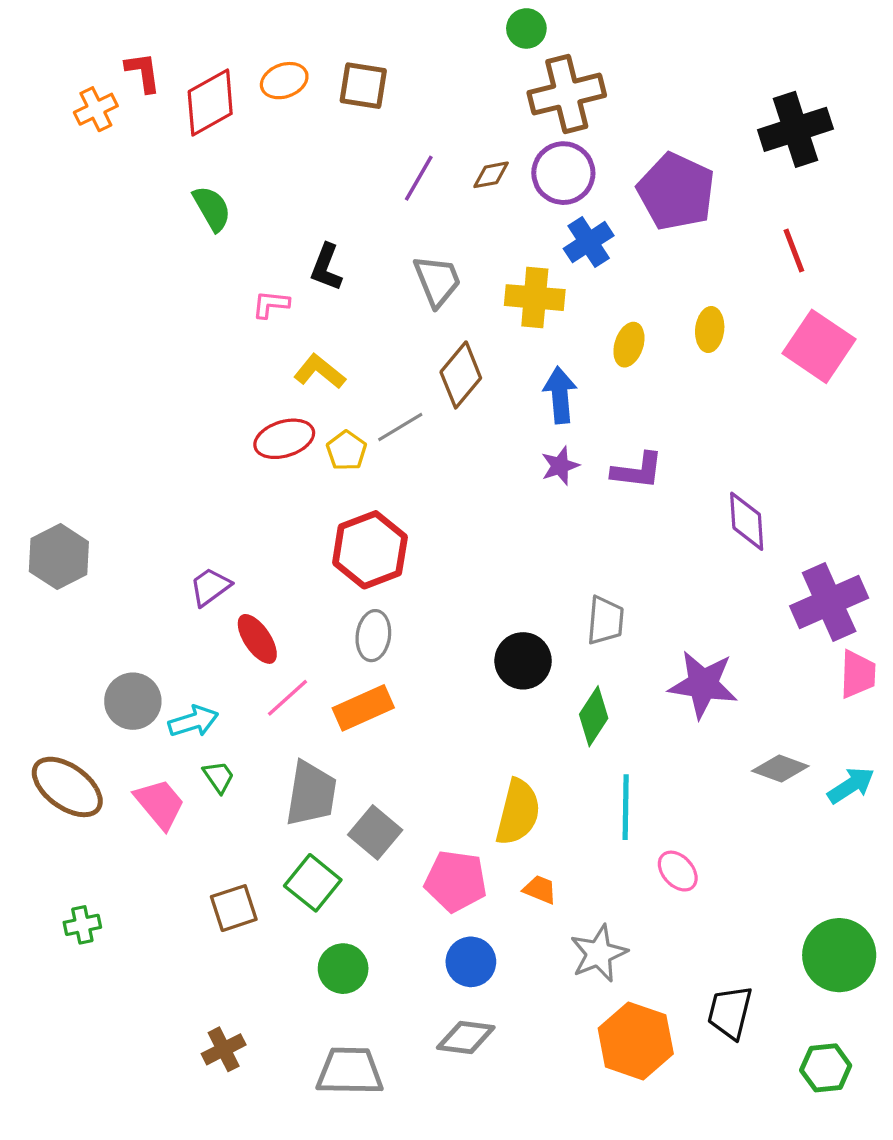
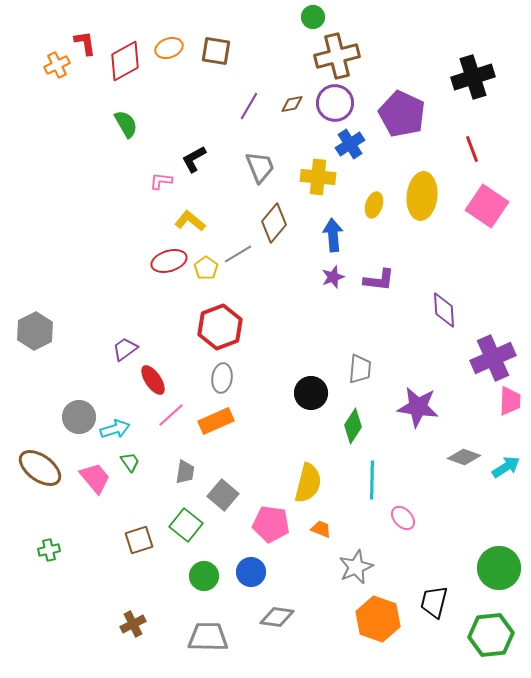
black L-shape: (326, 267) -> (194, 159), turned 40
yellow ellipse: (710, 330) -> (422, 196), size x1.8
gray trapezoid: (311, 794) -> (185, 472), size x0.6
blue circle: (471, 962) -> (251, 572), moved
green hexagon: (826, 1068) -> (491, 635), size x1.5

